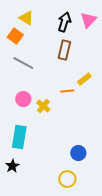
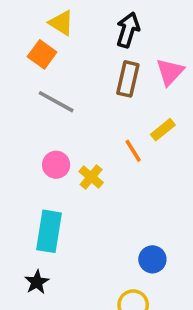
pink triangle: (88, 20) -> (170, 72), moved
orange line: (67, 91) -> (133, 151), turned 64

